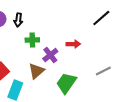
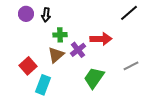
red arrow: (73, 44) -> (101, 39), size x1.5
brown triangle: (36, 71) -> (56, 55), moved

